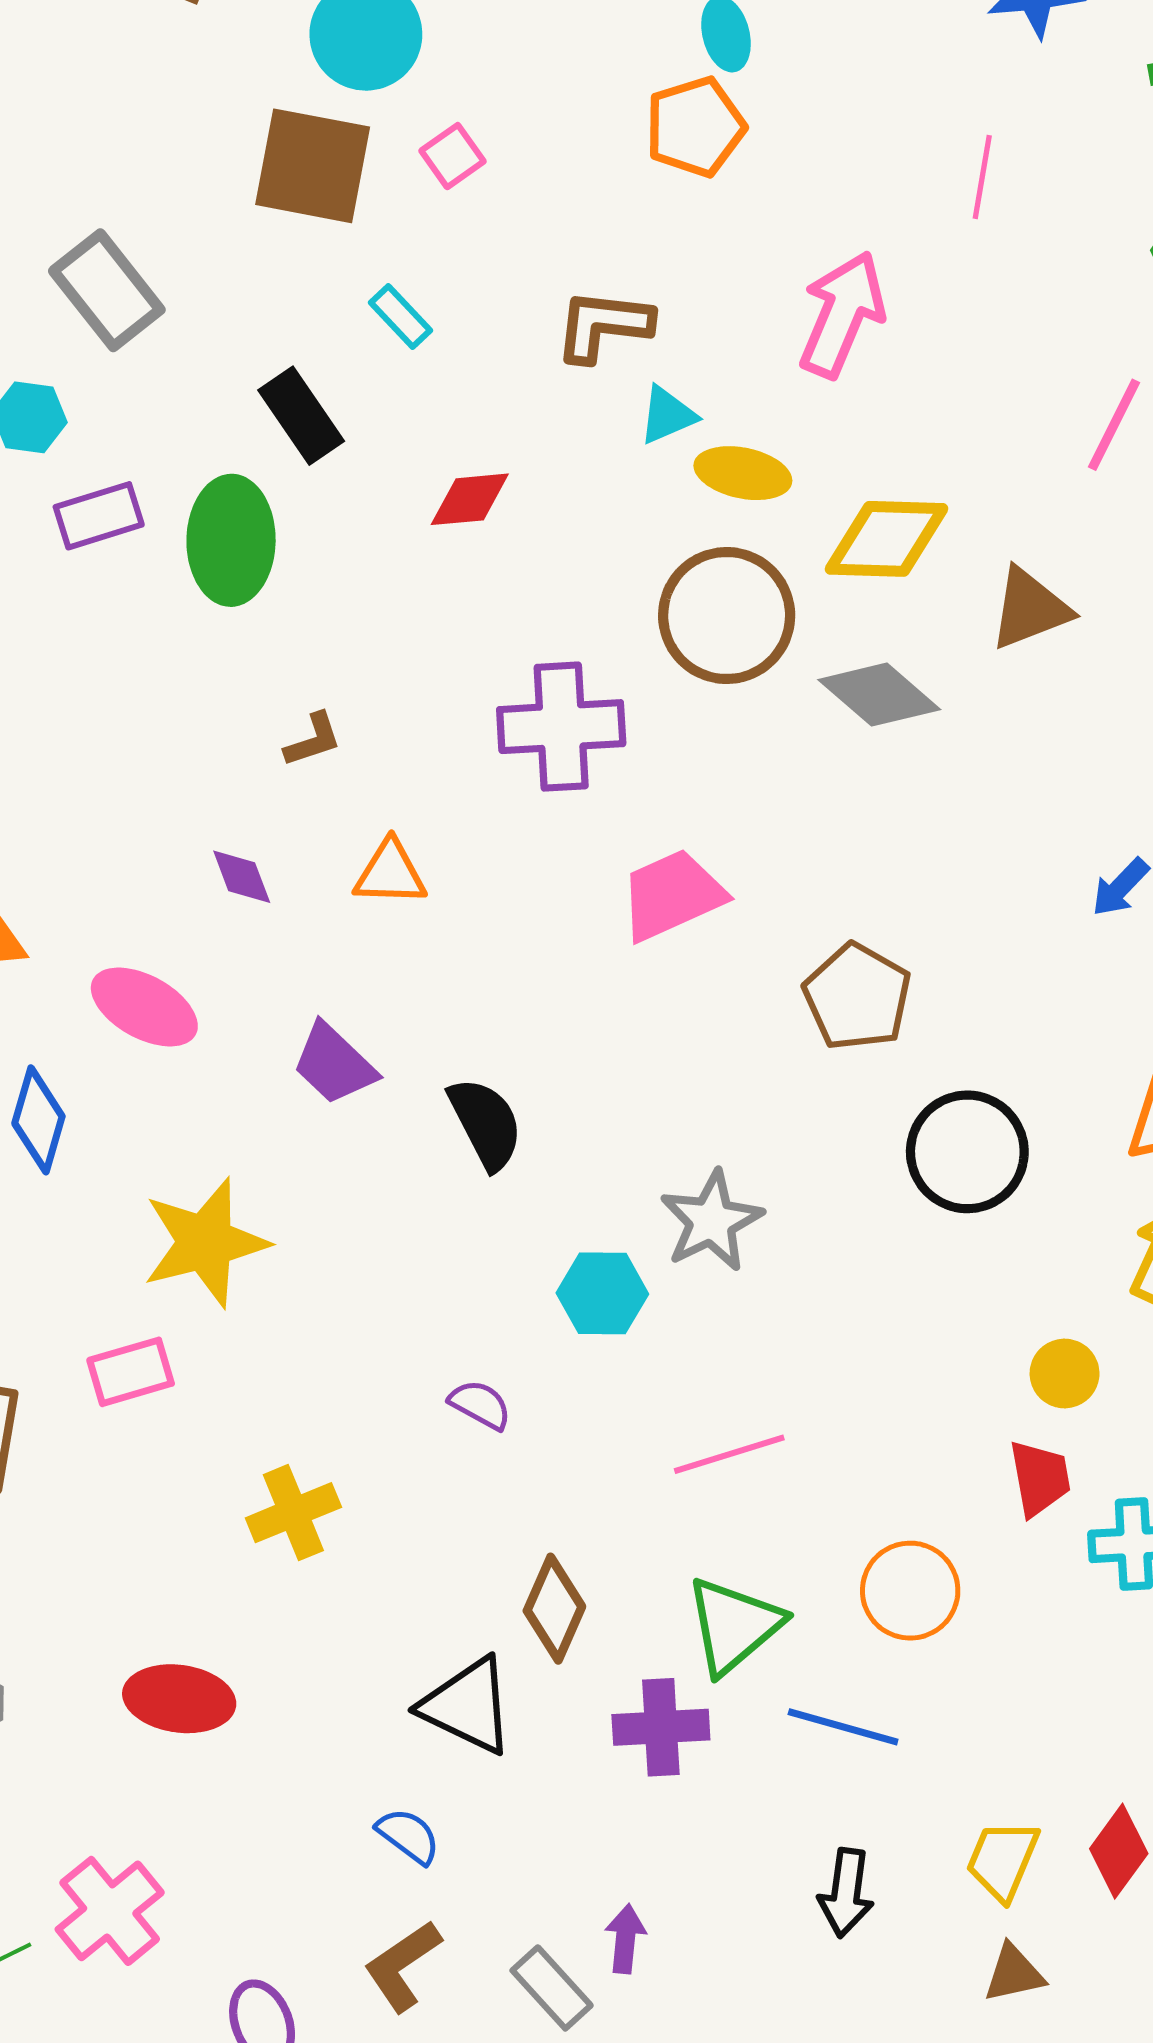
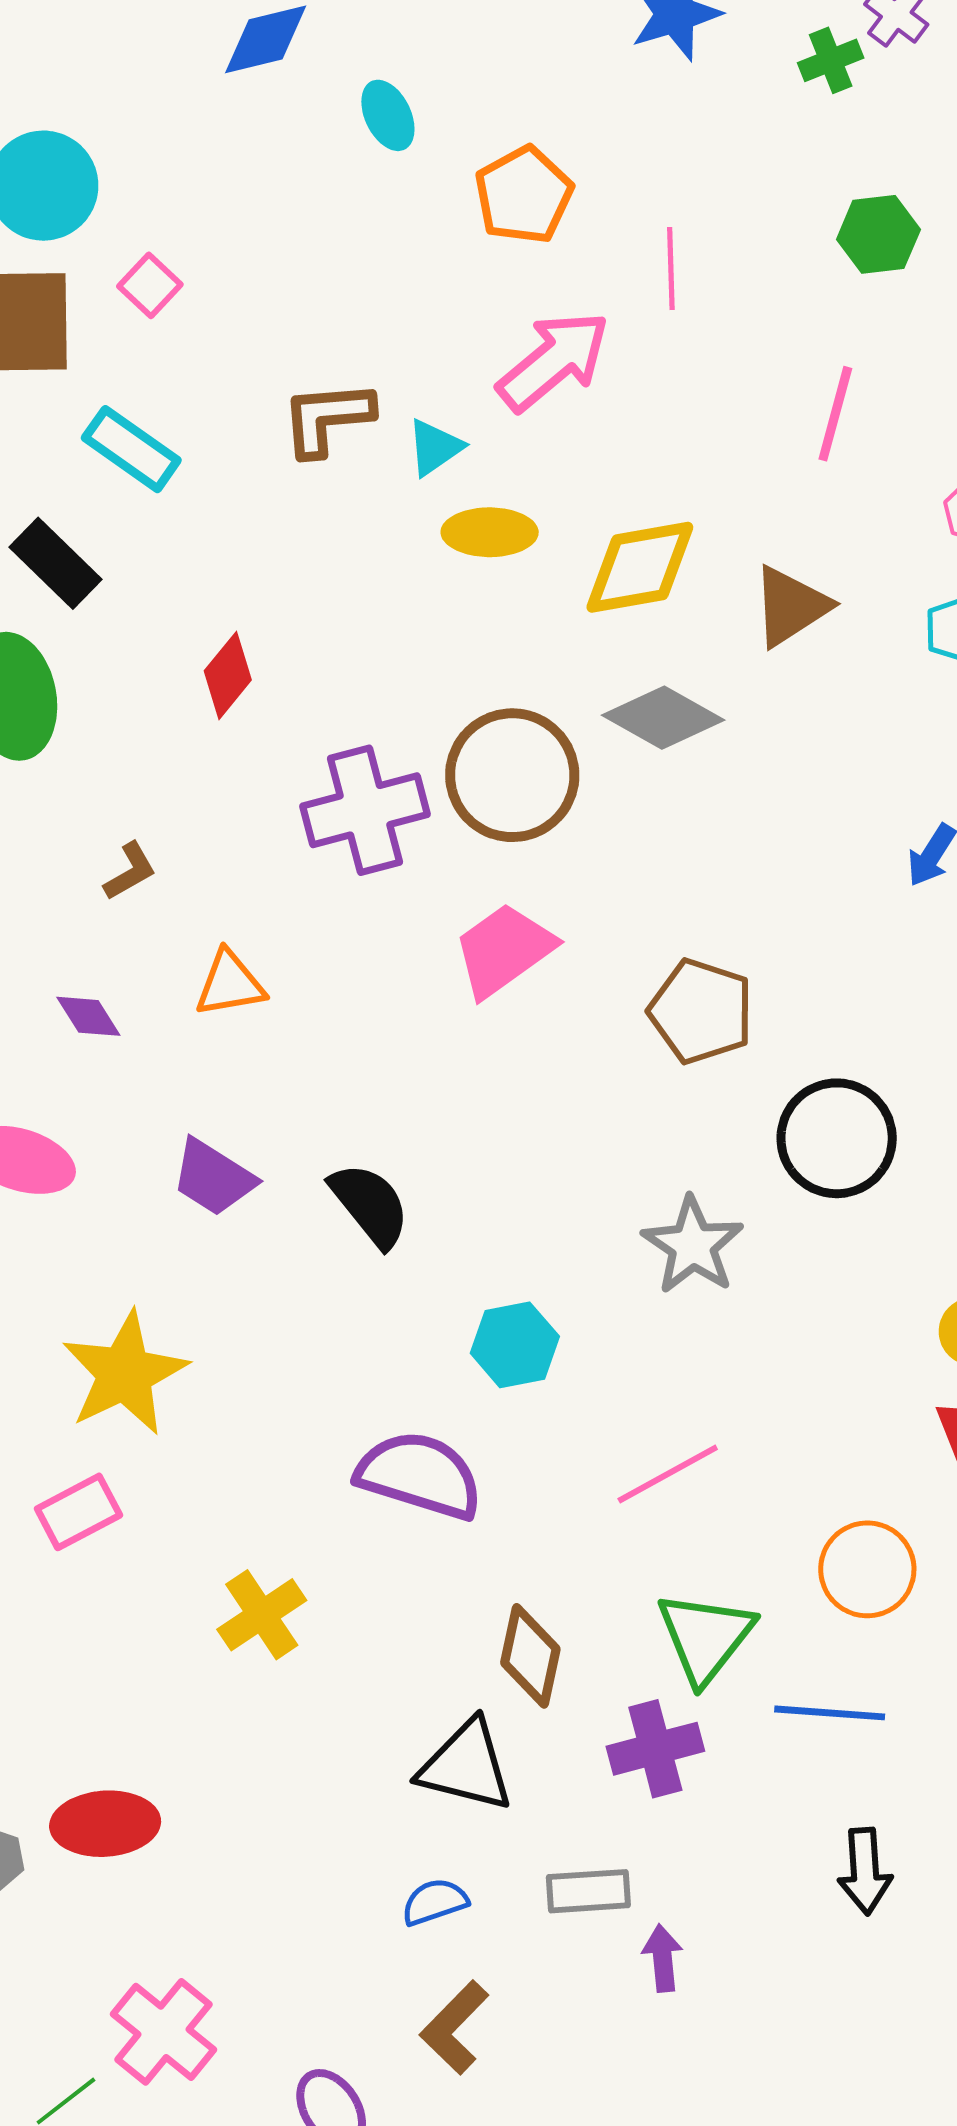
orange pentagon: (695, 127) -> (524, 195), moved
pink line: (982, 177) -> (671, 269), moved
pink arrow: (842, 314) -> (554, 361), turned 39
cyan rectangle: (400, 317) -> (131, 449), size x1.5
cyan triangle: (667, 415) -> (435, 447), moved
red diamond: (470, 499) -> (228, 675), moved, turned -34
brown circle: (727, 616) -> (512, 775), moved
gray star: (711, 1221) -> (693, 1245), moved
purple semicircle: (480, 1405) -> (419, 1475), size x2.0
red ellipse: (179, 1699) -> (105, 1824), moved
blue semicircle: (408, 1836) -> (435, 1902), turned -44
gray rectangle: (552, 1988) -> (588, 1891), moved, turned -40

